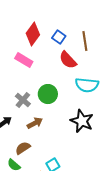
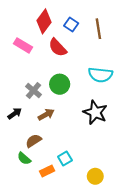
pink rectangle: (24, 60) -> (23, 45), moved
red semicircle: (68, 60) -> (58, 48), moved

